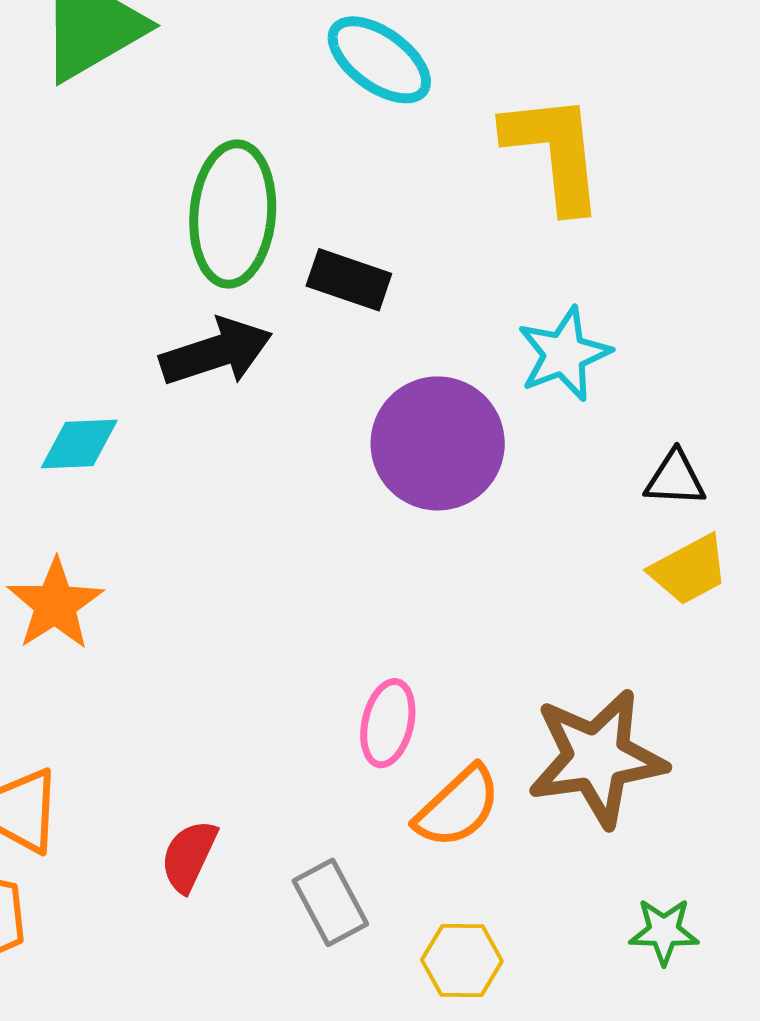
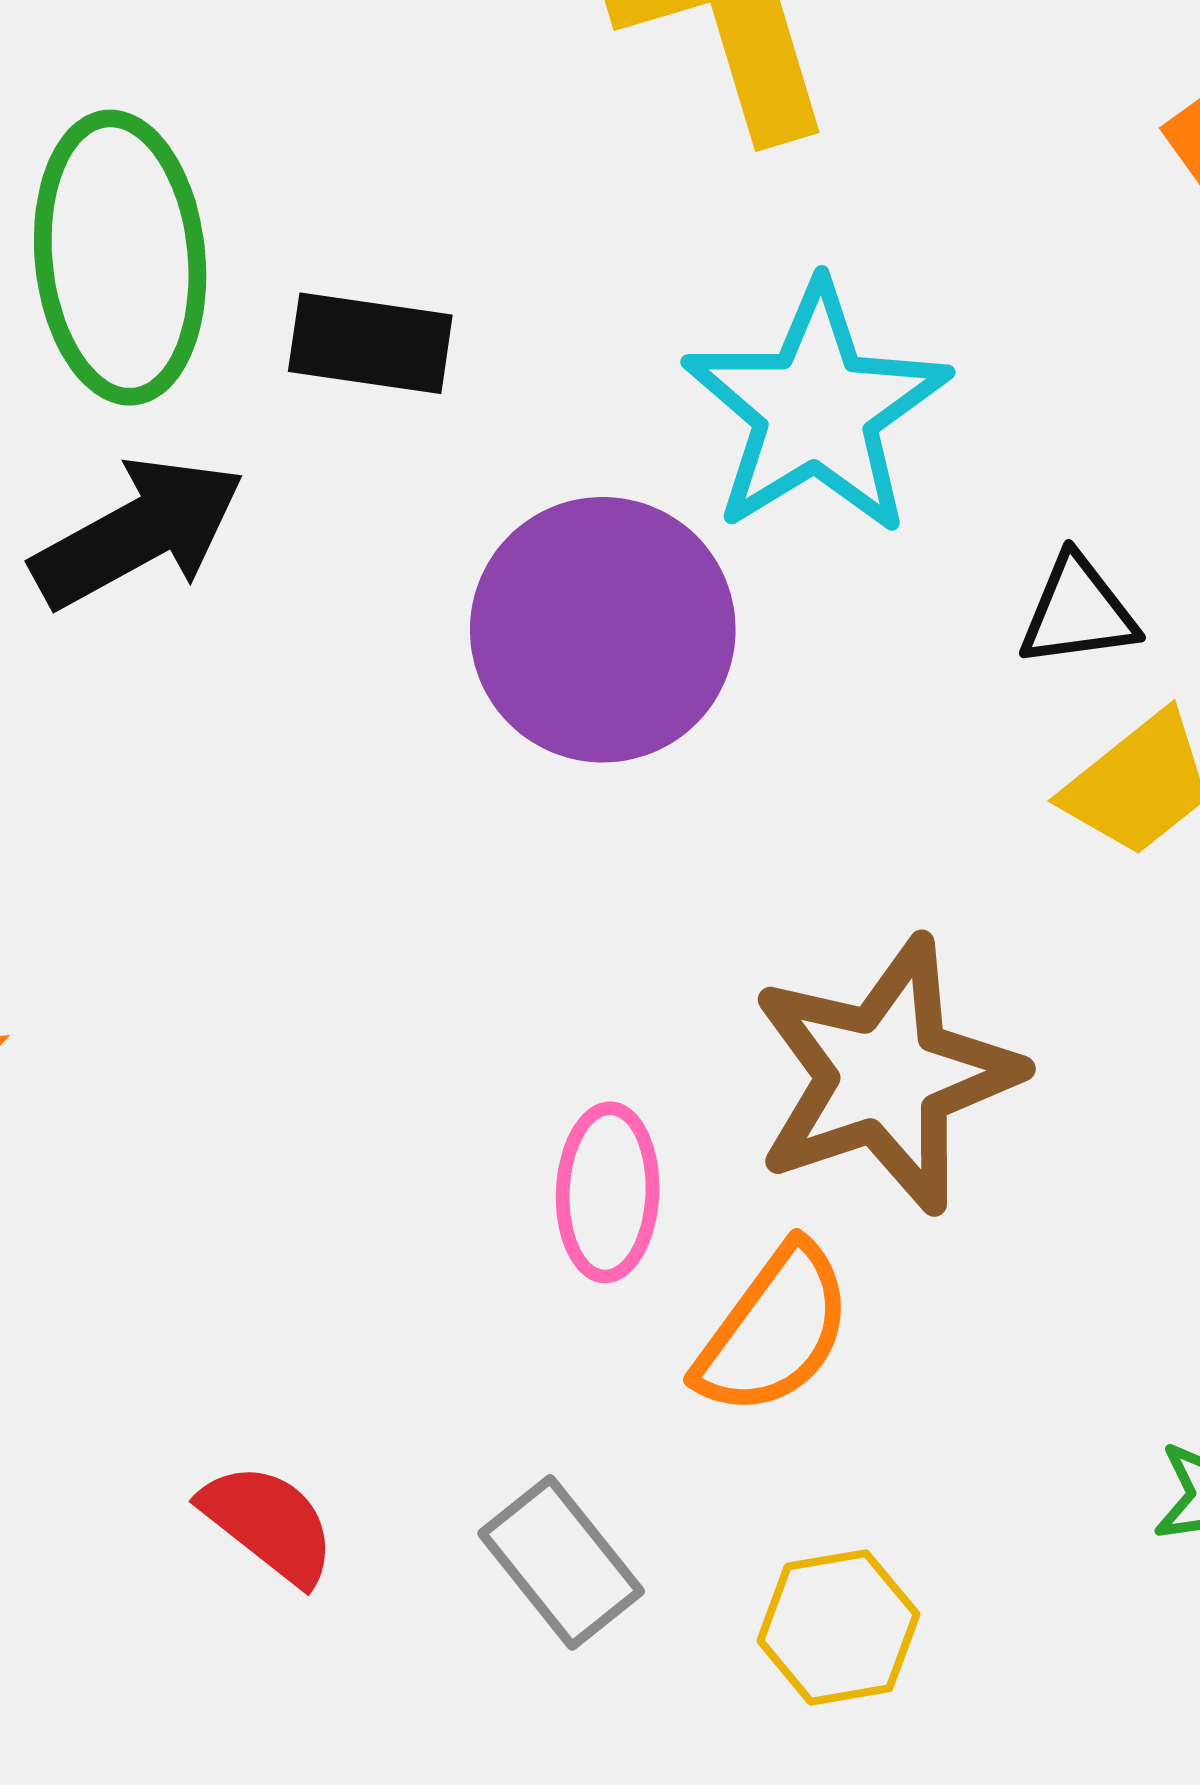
cyan star: (564, 354) -> (816, 409), size x1.4
brown star: (597, 758) -> (885, 1075), moved
red semicircle: (189, 856) -> (269, 1523), turned 114

